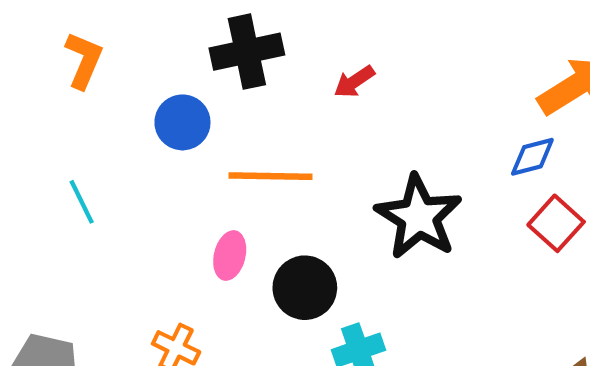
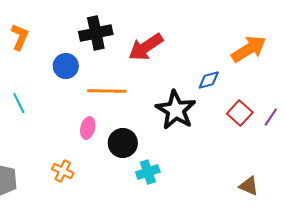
red arrow: (354, 82) -> (146, 47), size x1.8
blue diamond: (532, 157) -> (209, 80), moved

